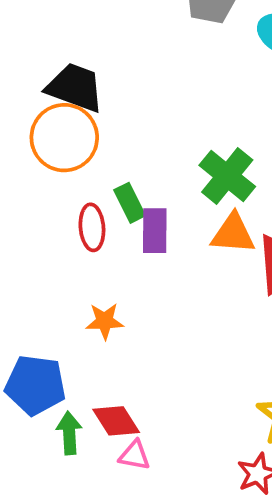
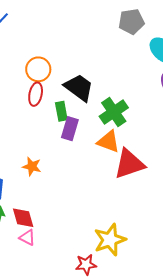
black trapezoid: (75, 87) -> (79, 88), moved
orange circle: (64, 138) -> (38, 69), size x0.7
red ellipse: (92, 227) -> (36, 94), moved

